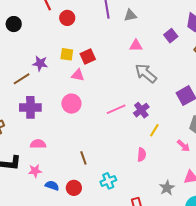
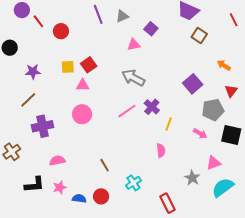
purple square: (171, 36) -> (151, 29), moved
purple star: (40, 63) -> (33, 72), moved
gray arrow: (146, 73) -> (133, 78), moved

